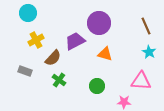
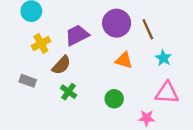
brown line: (146, 26) -> (148, 29), moved
purple trapezoid: (75, 41) -> (77, 35), moved
cyan star: (149, 52) -> (163, 58), moved

